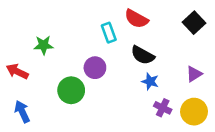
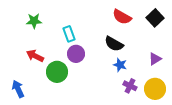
red semicircle: (136, 19) -> (122, 17), moved
cyan rectangle: (109, 33) -> (69, 34), moved
green star: (44, 45) -> (34, 21), moved
red arrow: (17, 71) -> (35, 56), moved

